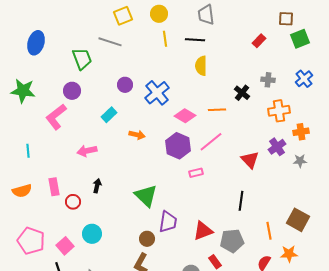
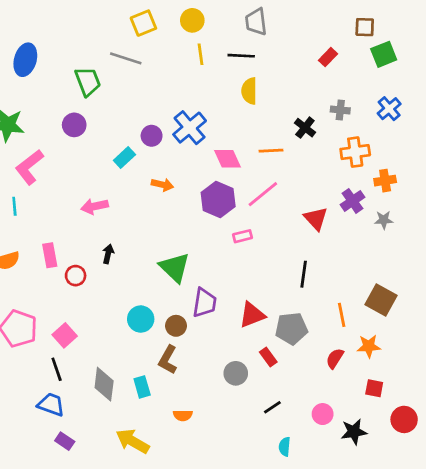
purple circle: (125, 85) -> (152, 136), moved
pink diamond: (185, 116) -> (228, 159), turned 35
pink L-shape: (56, 117) -> (29, 167), moved
cyan circle: (92, 234) -> (141, 319), moved

